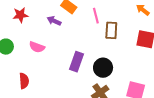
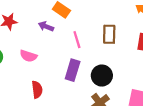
pink line: (96, 16) -> (77, 40), moved
red semicircle: (24, 81) -> (37, 90), moved

